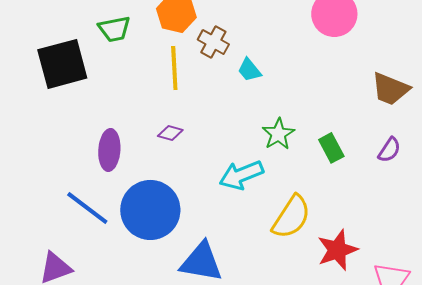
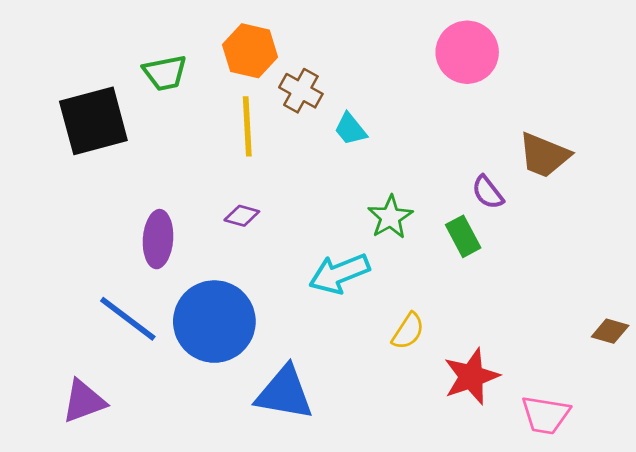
purple semicircle: (389, 150) -> (488, 192), moved, turned 108
yellow semicircle: (291, 217) -> (408, 331), size x0.6

